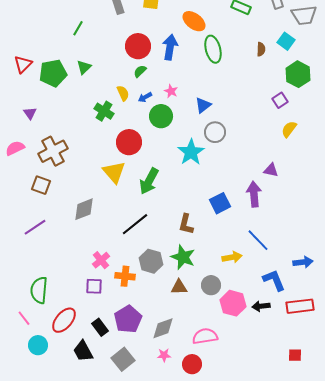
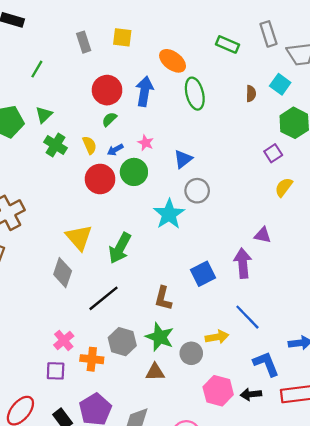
green cross: (104, 111) -> (56, 145), moved
red circle: (129, 142) -> (100, 179), moved
gray diamond: (84, 209) -> (63, 273), moved, turned -50
gray circle: (211, 285) -> (191, 353), moved

